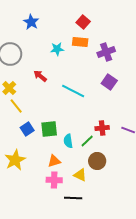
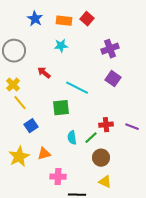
orange rectangle: (80, 42) -> (64, 21), moved
green square: (49, 129) -> (61, 108), moved
orange triangle: (54, 161) -> (44, 154), moved
yellow triangle: (80, 175) -> (105, 182), moved

